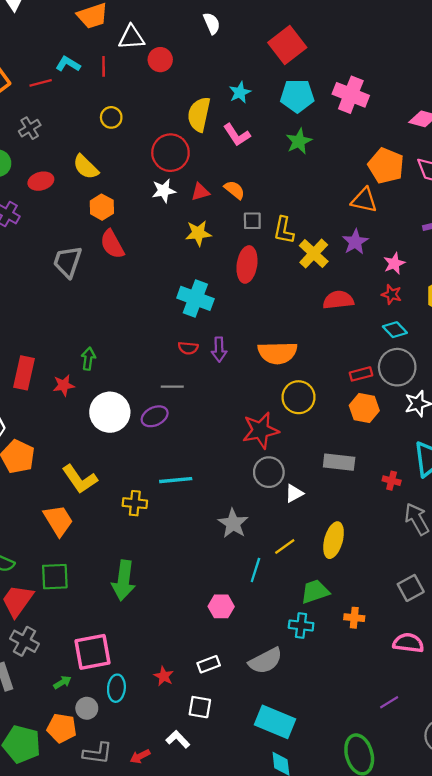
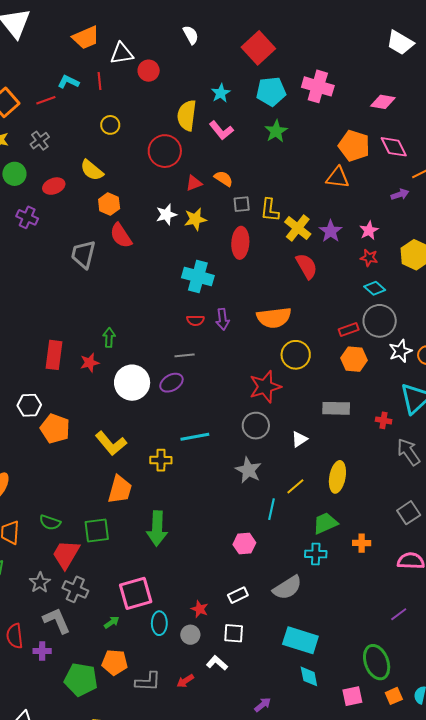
white star: (164, 191) -> (166, 215), moved
purple star: (355, 242) -> (331, 231), moved
red semicircle: (338, 300) -> (307, 266), moved, turned 72
gray circle: (269, 472) -> (256, 426), moved
orange trapezoid: (58, 520) -> (120, 490), moved, turned 52
gray circle: (87, 708) -> (190, 635), moved

